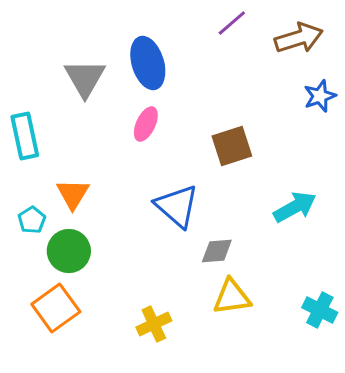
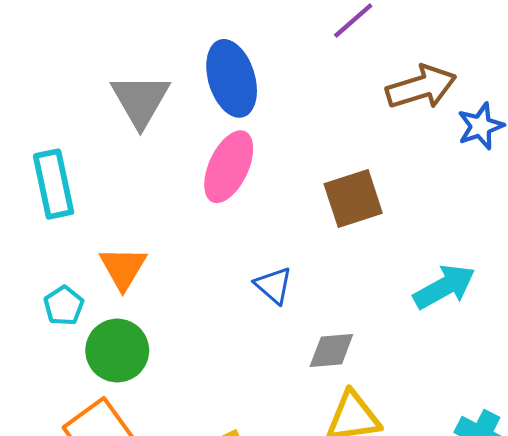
brown arrow: (299, 38) -> (421, 87), moved
pink ellipse: (146, 124) -> (229, 167), size x1.4
blue triangle: (177, 206) -> (274, 285), size x0.6

